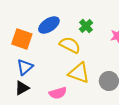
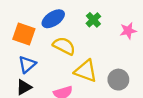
yellow semicircle: (70, 45) -> (64, 46), moved

